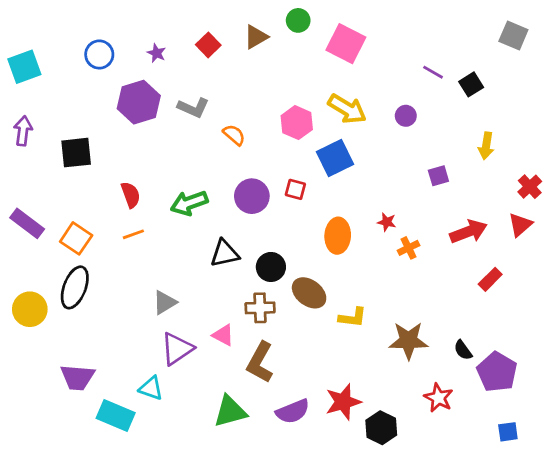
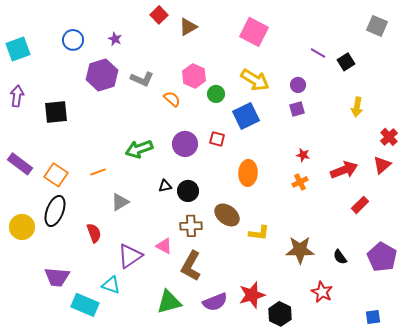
green circle: (298, 20) -> (216, 94), moved
red square: (208, 45) -> (159, 15), moved
pink hexagon: (297, 123) -> (194, 76), moved
purple square: (438, 176) -> (297, 109), moved
red semicircle: (131, 195) -> (94, 233), moved
red star: (387, 222) -> (303, 155), moved
black triangle: (225, 253) -> (165, 186), size x0.6
black circle: (271, 267) -> (188, 191), moved
gray triangle: (165, 302) -> (120, 202), moved
purple pentagon: (497, 372) -> (382, 257), moved

